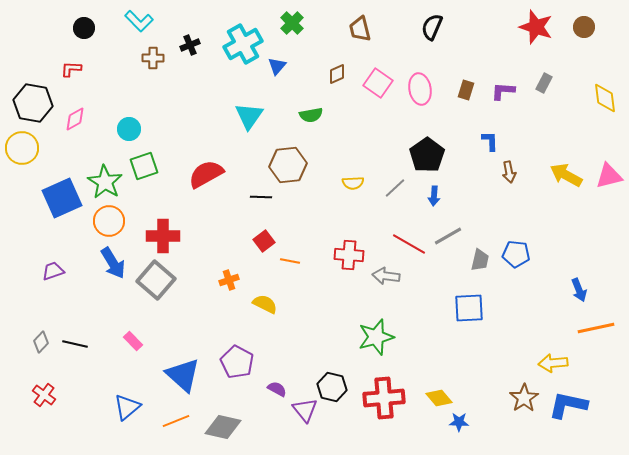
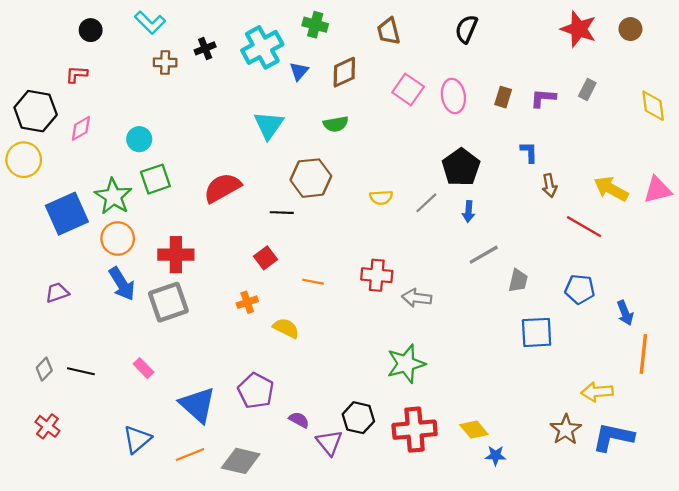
green cross: (292, 23) -> (315, 25), turned -30
brown diamond: (337, 74) -> (344, 72), moved, size x1.4
red square: (264, 241) -> (266, 258), moved
red line: (409, 244) -> (584, 227), moved
blue pentagon: (516, 254) -> (580, 289), moved
gray square: (156, 280) -> (168, 302), turned 30
blue square: (469, 308) -> (537, 332), moved
orange line: (596, 328) -> (643, 354), turned -72

